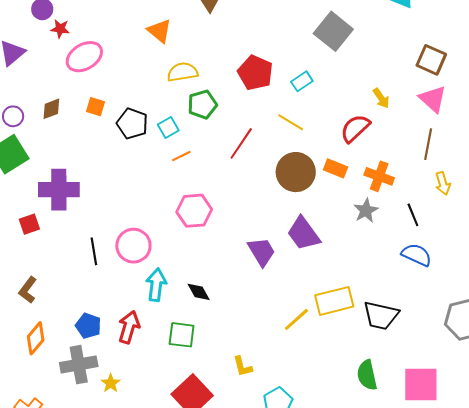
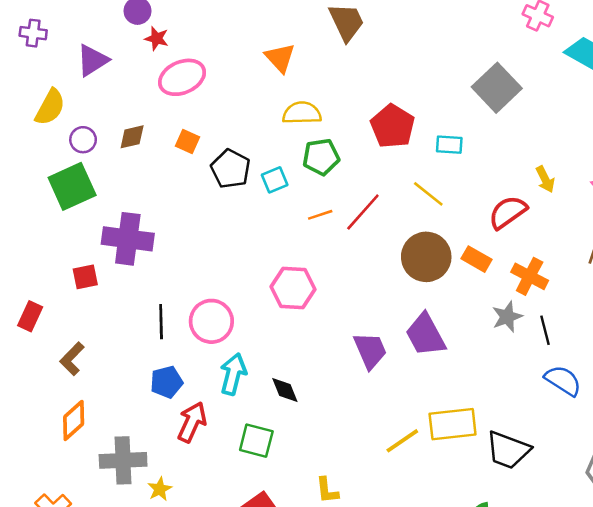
cyan rectangle: (302, 81) -> (449, 145), turned 30
orange line: (181, 156) -> (320, 215), moved
black line: (413, 215) -> (545, 330), moved
blue pentagon: (88, 326) -> (167, 382), moved, turned 30

